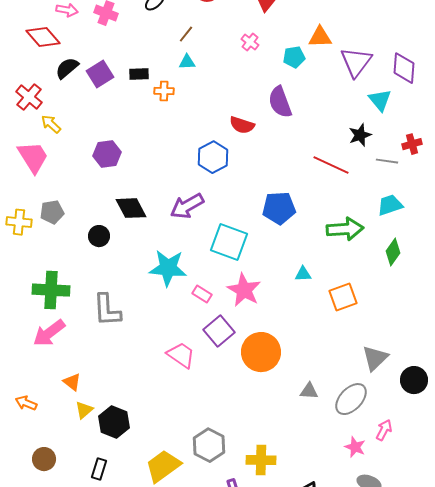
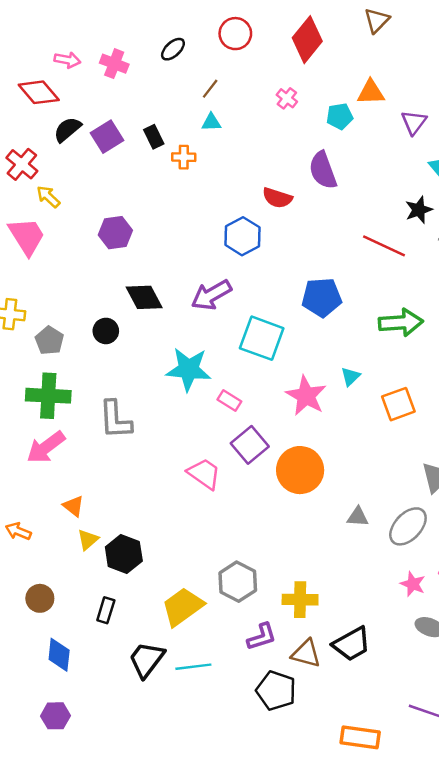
purple triangle: (356, 62) -> (414, 122), size x0.7
black rectangle: (139, 74) -> (154, 137), turned 66
gray pentagon: (52, 212) -> (49, 341), moved, turned -30
cyan triangle: (303, 274) -> (350, 377), turned -42
pink star: (244, 290) -> (306, 396), moved

